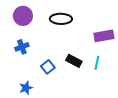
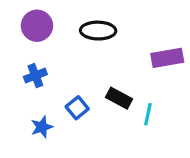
cyan line: (97, 63) -> (148, 114), moved
blue star: (26, 88) -> (42, 127), moved

